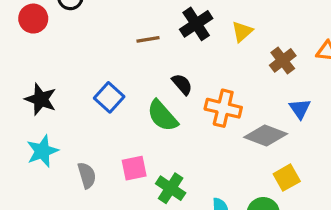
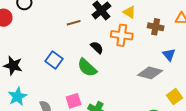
yellow triangle: (242, 32) -> (129, 12), turned -40
brown cross: (283, 60) -> (156, 27), turned -35
orange cross: (223, 108) -> (122, 35), moved
yellow square: (287, 178) -> (174, 97), moved

